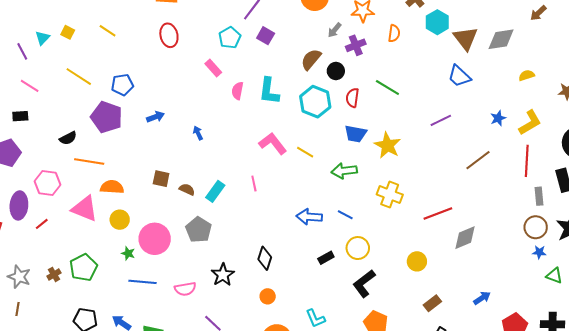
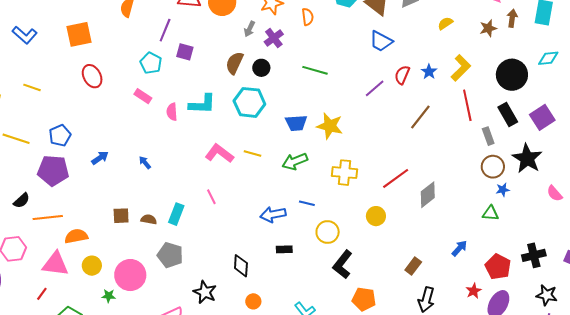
cyan L-shape: (269, 91) -> (202, 104), turned -80
red semicircle: (352, 98) -> (402, 75), moved, turned 30
red line: (42, 224) -> (42, 294), moved
black rectangle: (326, 258) -> (284, 249), moved, turned 42
yellow circle: (417, 261) -> (376, 216), moved
green triangle: (554, 276) -> (490, 213), moved

